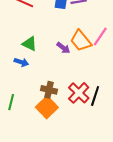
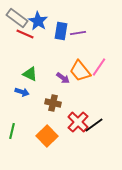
brown cross: (49, 90) -> (53, 103), moved
black line: (95, 96) -> (94, 125), turned 36

